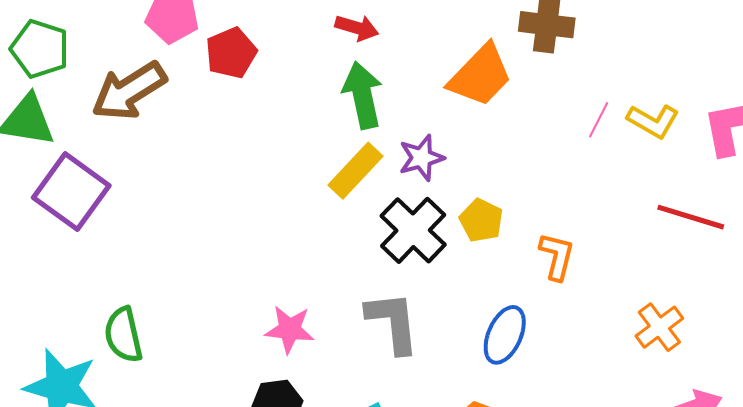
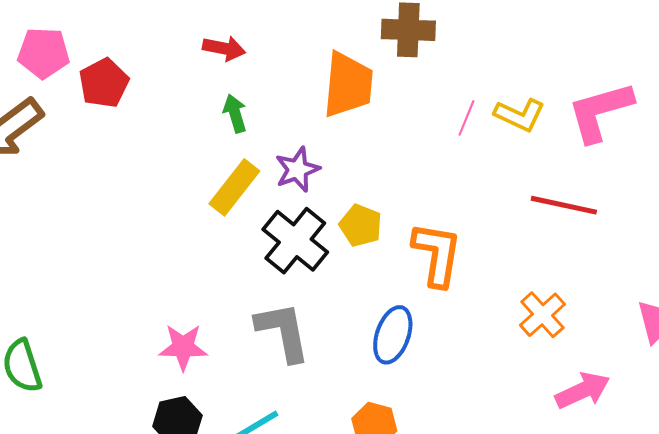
orange trapezoid: (480, 76) -> (348, 85), turned -34
green arrow: (363, 95) -> (235, 113), size x0.6
orange L-shape: (557, 256) -> (437, 254), size x1.4

